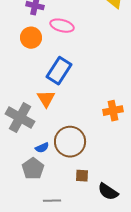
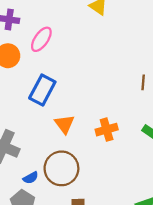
pink ellipse: (62, 26) -> (41, 39), turned -65
orange triangle: (46, 99) -> (64, 124), moved

